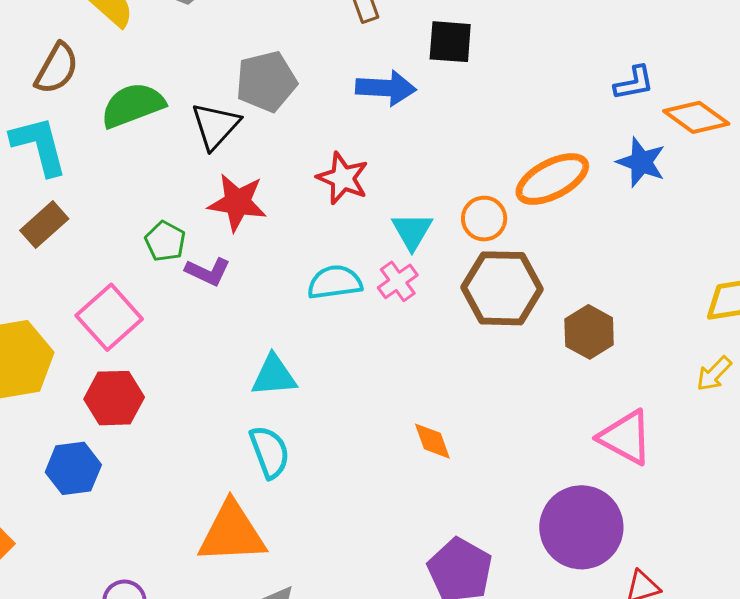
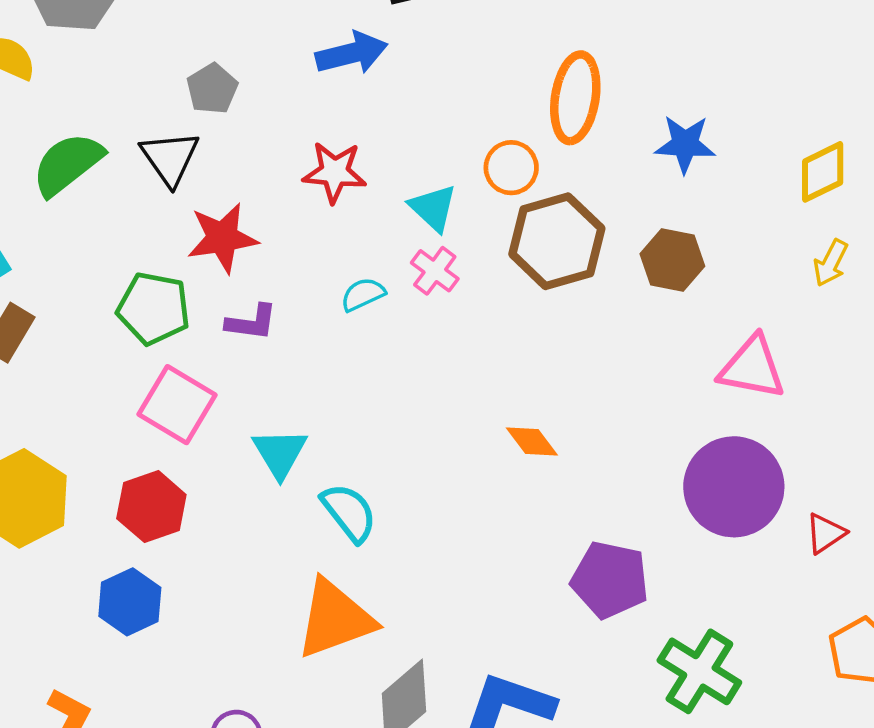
gray pentagon: (266, 82) -> (212, 89), size x0.7
blue star: (641, 162) -> (685, 144), moved
orange ellipse: (552, 179) -> (575, 98), turned -36
green pentagon: (165, 241) -> (154, 308), size x1.5
purple L-shape: (208, 272) -> (252, 322), moved
cyan semicircle: (335, 282) -> (363, 294), size x0.7
pink square: (109, 317) -> (177, 405), moved
cyan triangle: (274, 376) -> (280, 453), moved, turned -39

